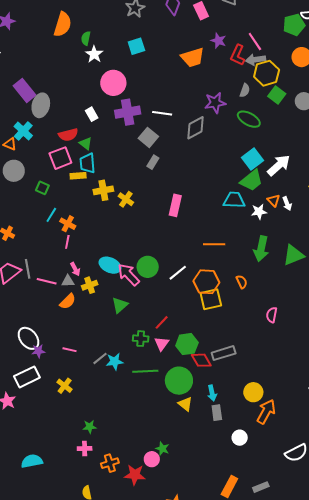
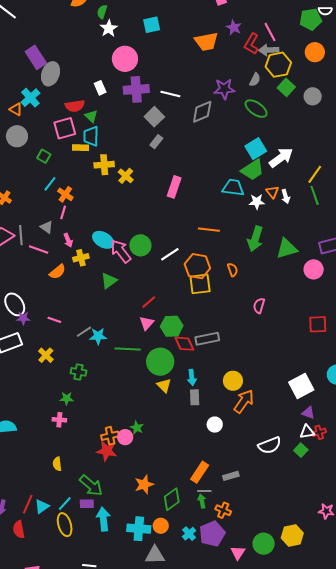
gray triangle: (68, 281) -> (47, 227), moved, turned 32
green cross: (141, 339) -> (78, 372), moved
orange cross: (110, 463) -> (110, 436), moved

